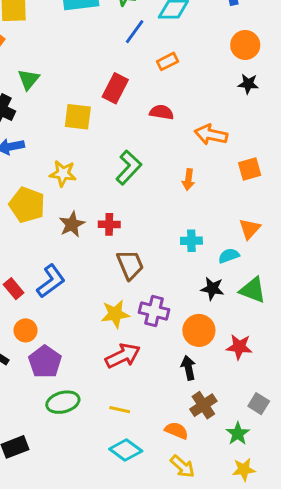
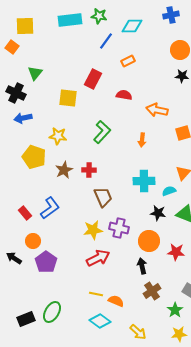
cyan cross: (191, 241) -> (144, 181), size x1.5
green ellipse: (63, 402) -> (52, 312), moved, turned -45
orange semicircle: (176, 431) -> (116, 301), moved

